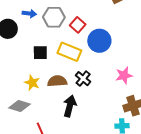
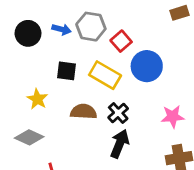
blue arrow: (29, 14) -> (62, 29), moved
yellow star: (32, 83) -> (37, 99), moved
black arrow: (70, 106) -> (120, 144), moved

